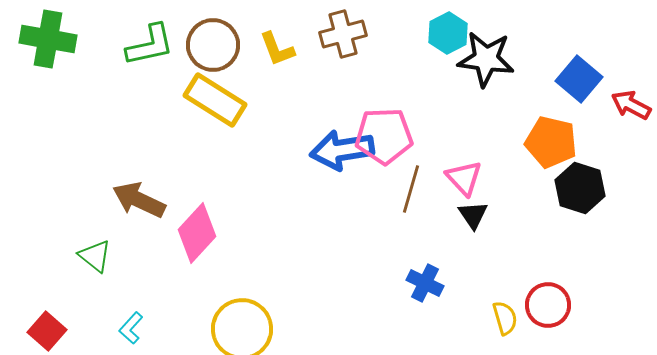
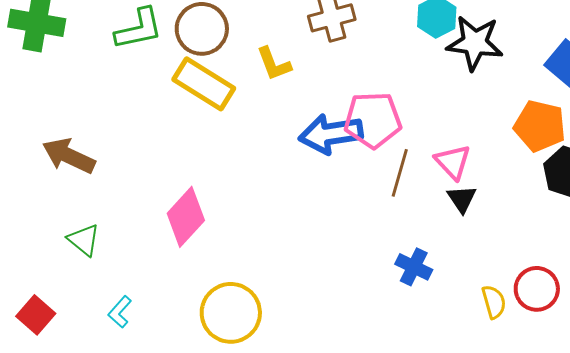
yellow L-shape: (277, 49) -> (274, 64), moved
brown arrow: (139, 200) -> (69, 156), moved

